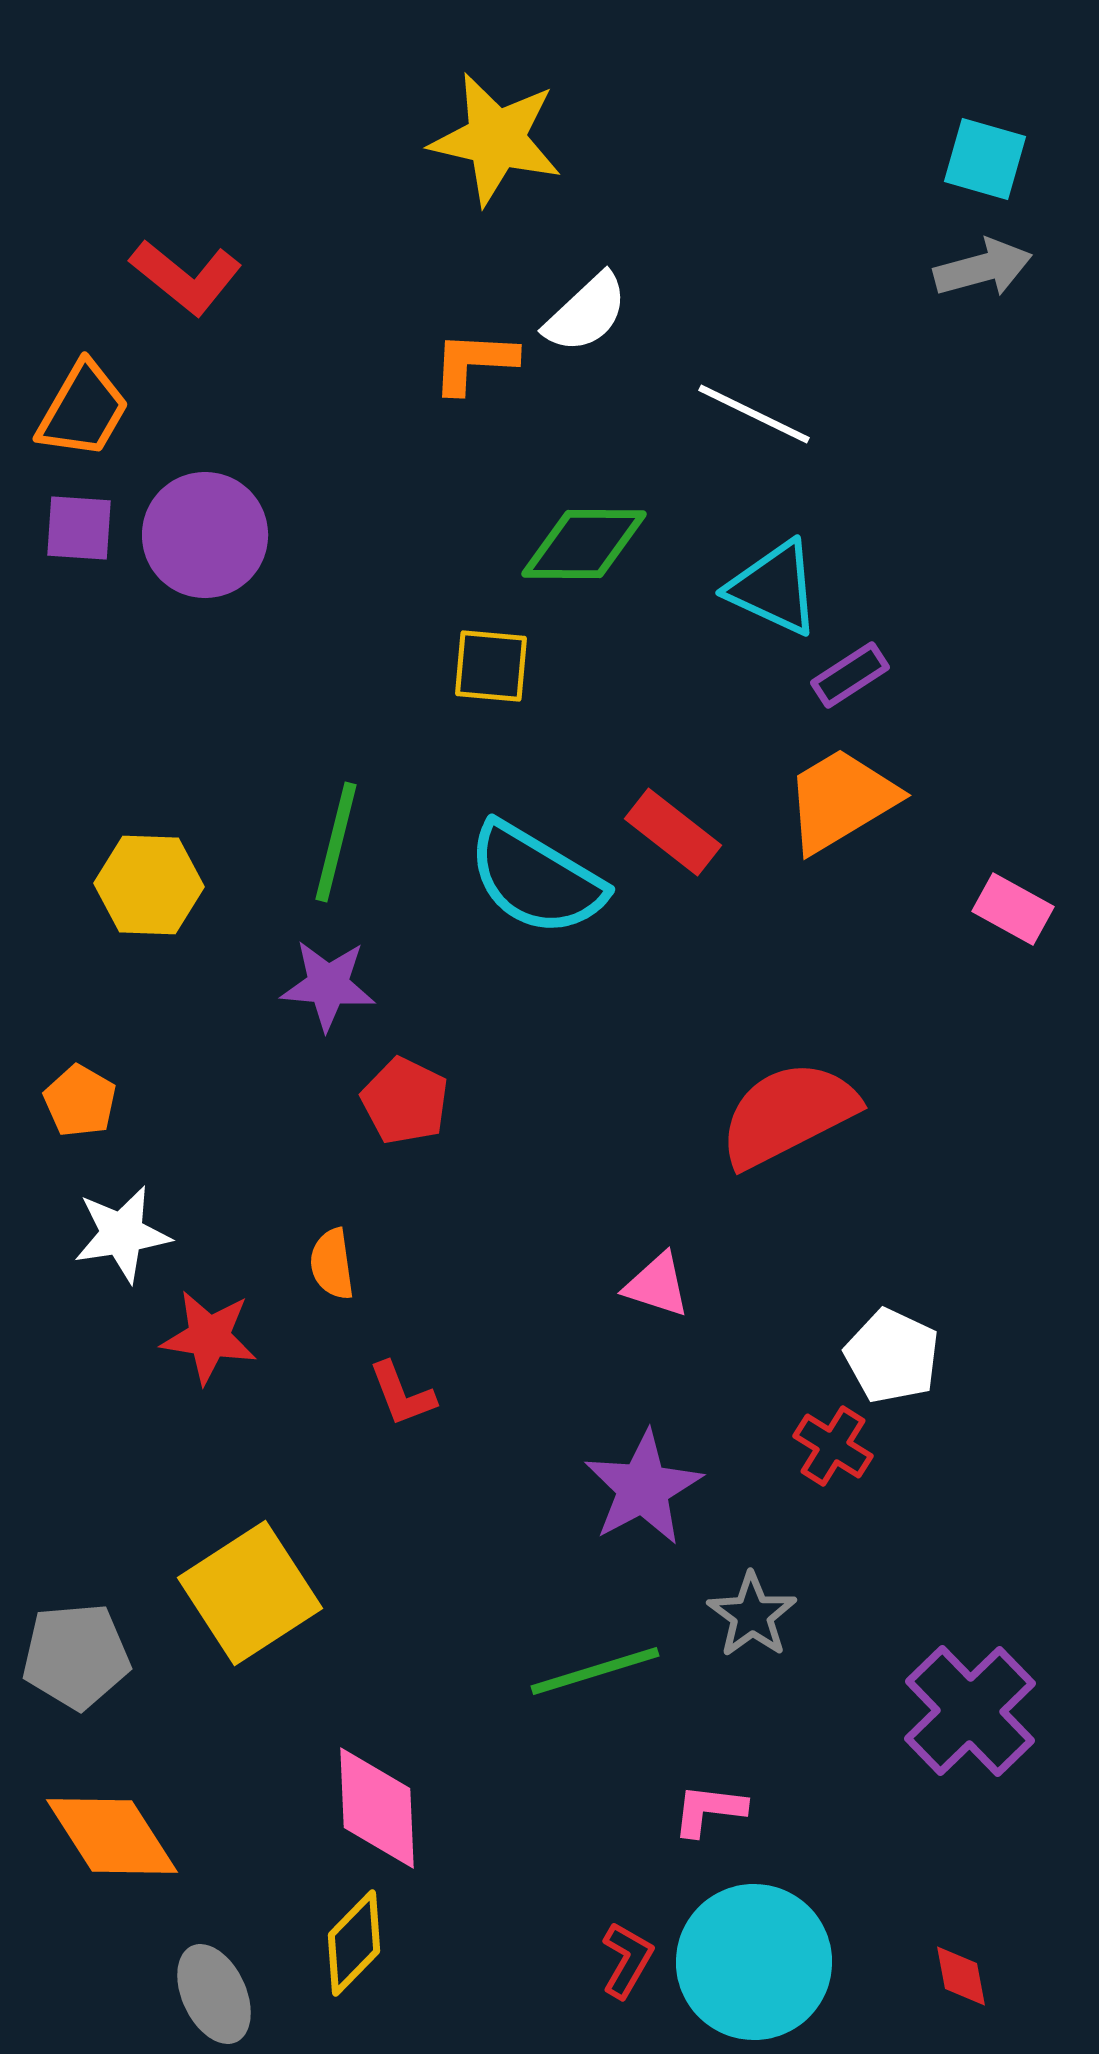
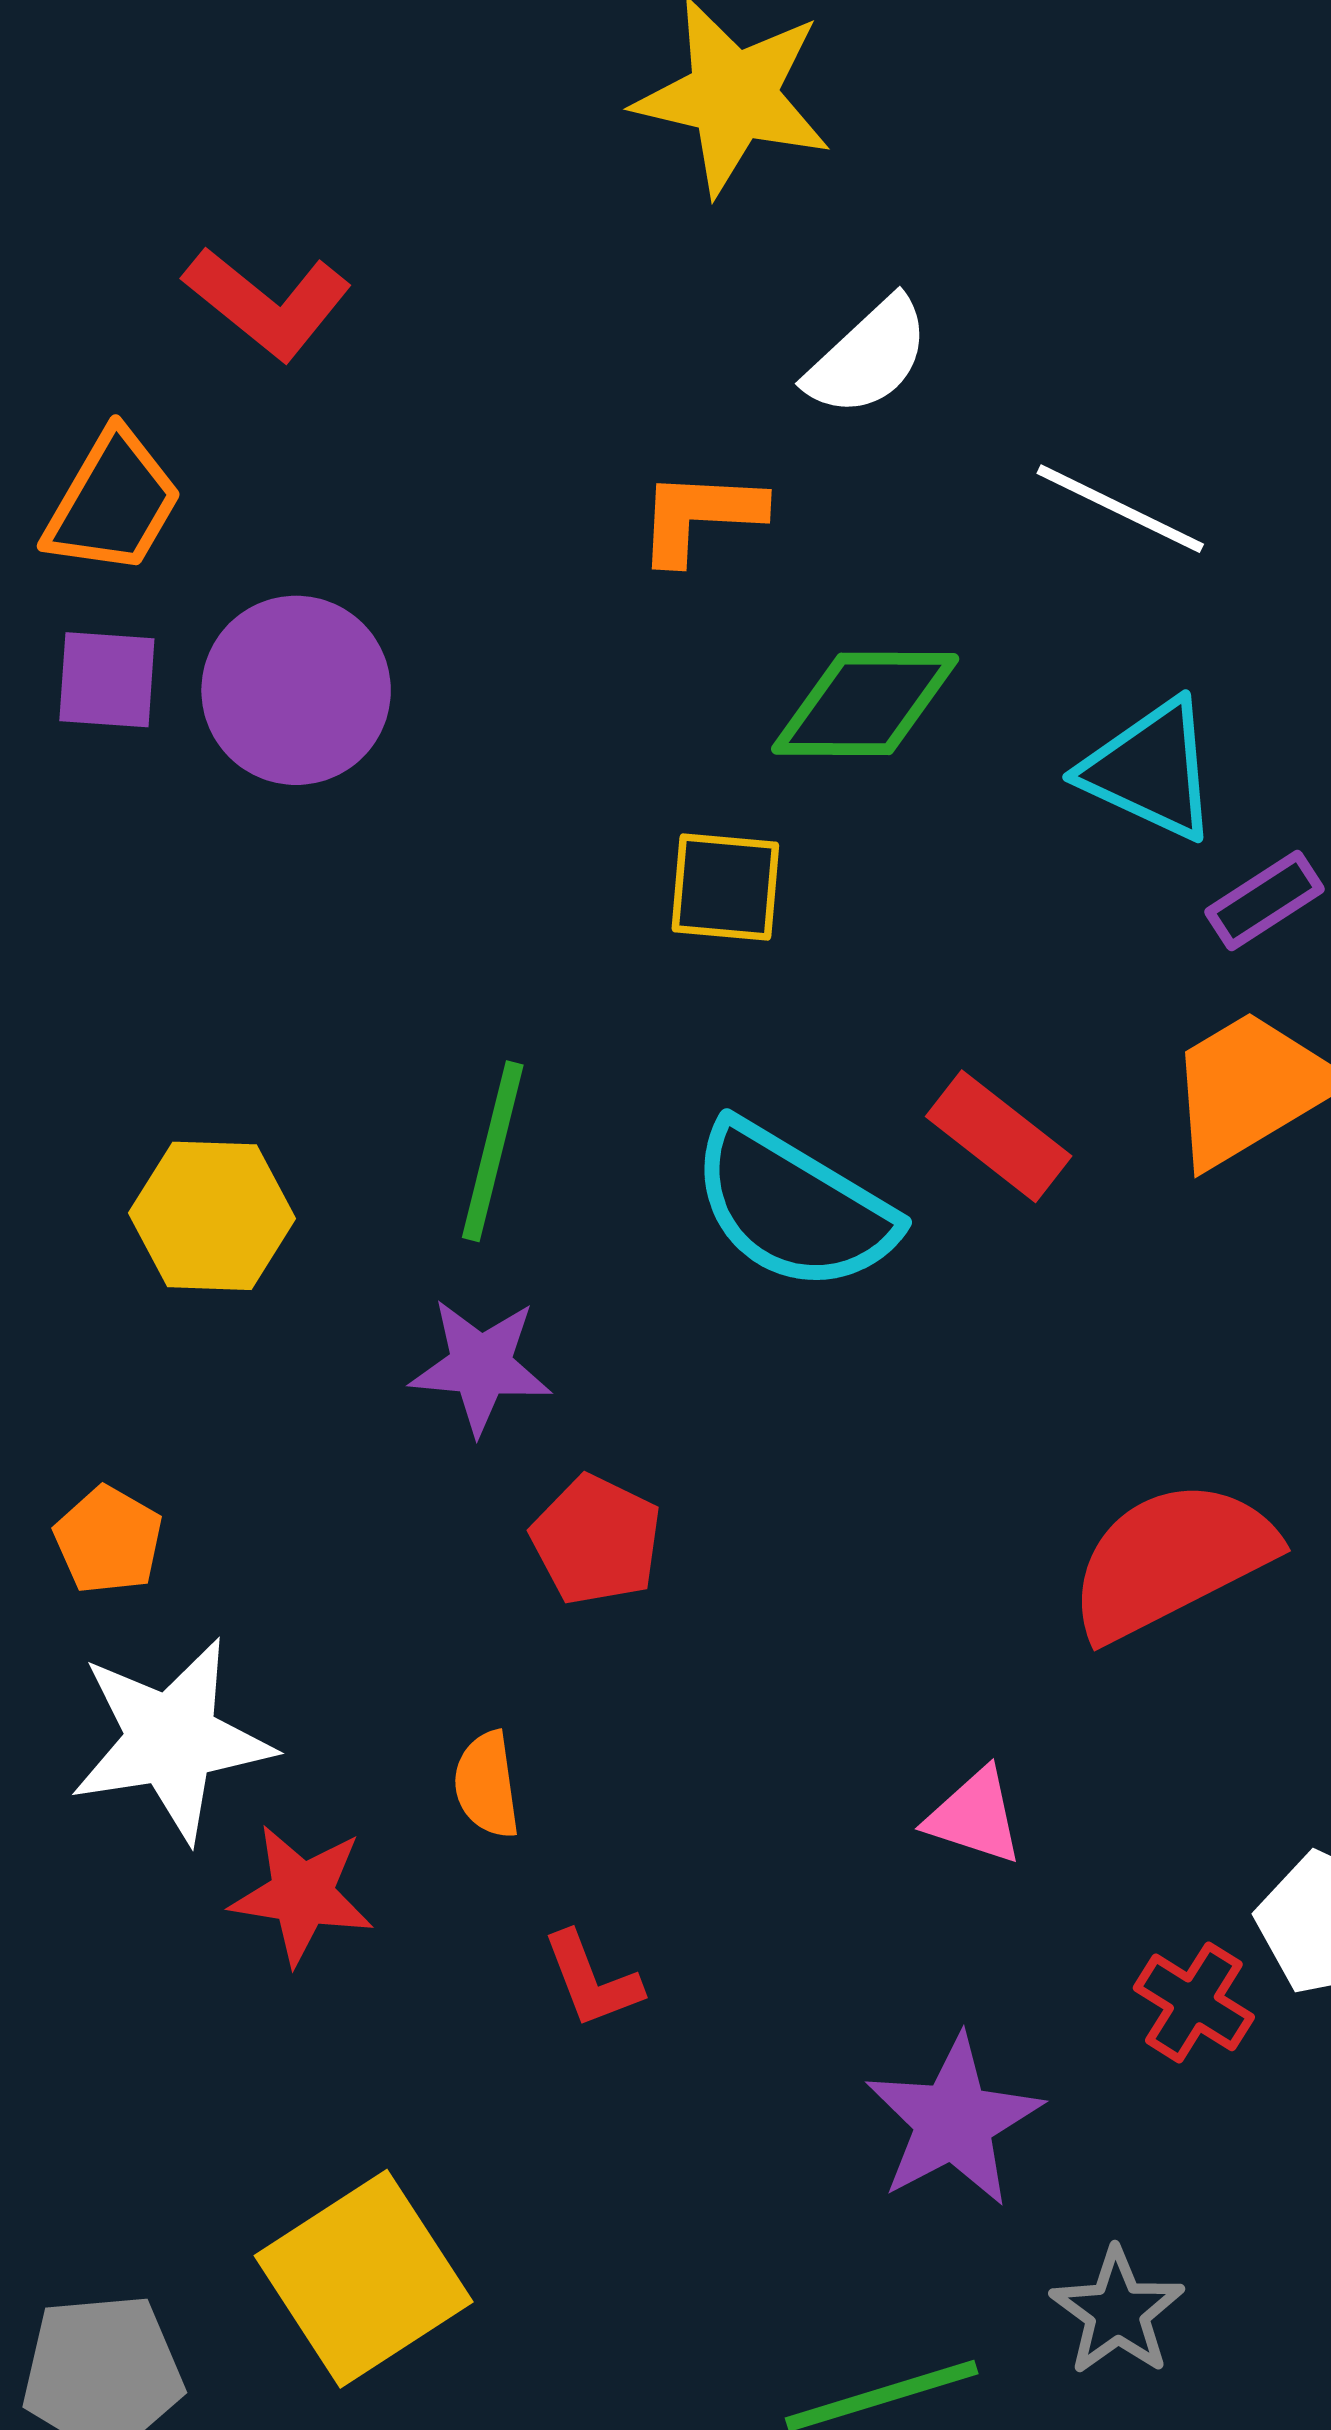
orange L-shape: (474, 362) -> (700, 516), moved
white star: (122, 1234) -> (171, 1740), size x1.4
red cross: (833, 1446) -> (1194, 2002), moved

